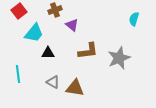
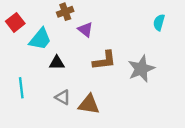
red square: (19, 11) -> (15, 22), moved

